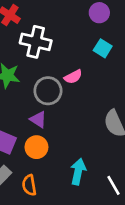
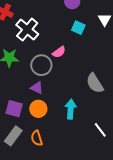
white cross: (36, 42) -> (27, 30), turned 35
cyan arrow: (78, 172) -> (71, 109), moved

